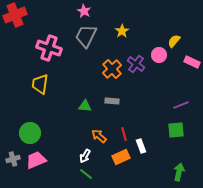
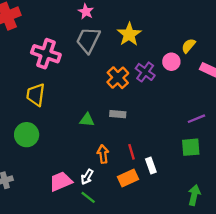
yellow star: (122, 31) -> (129, 34), size x1.5
green circle: (30, 133) -> (27, 135), moved
orange arrow: (99, 136) -> (103, 154), turned 42
pink trapezoid: (36, 160) -> (61, 181), moved

